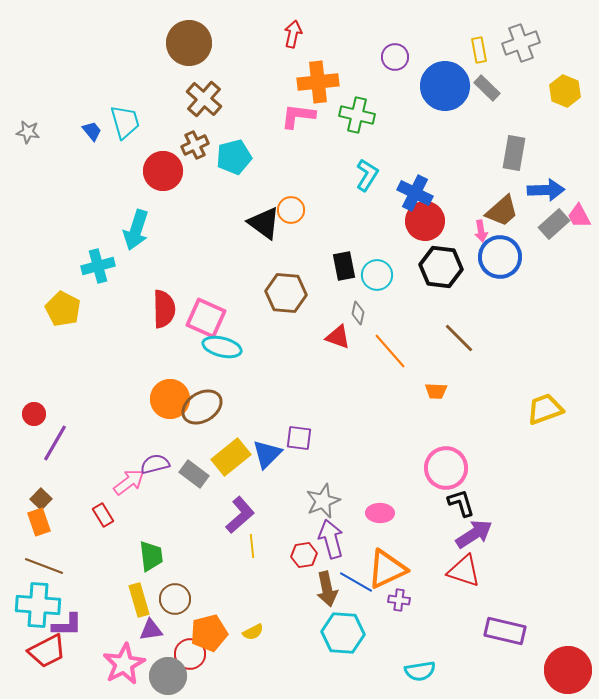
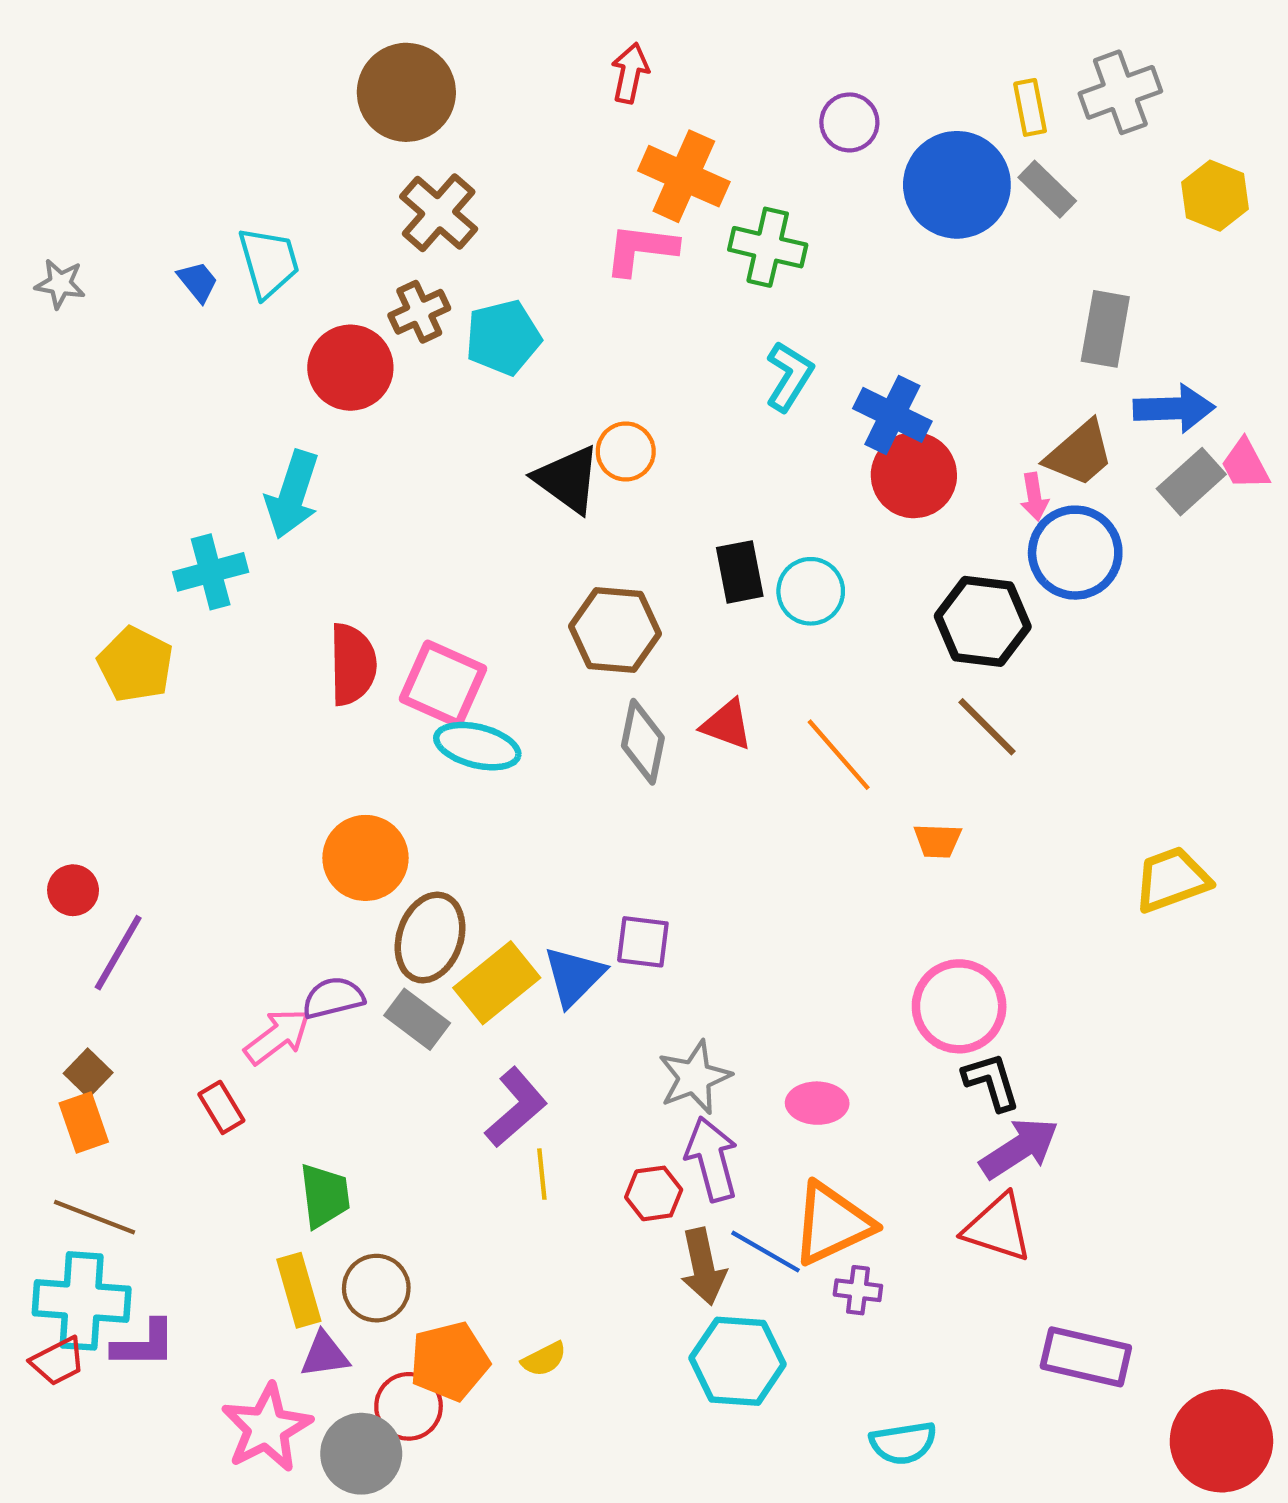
orange cross: (318, 82) -> (684, 176), turned 30
black hexagon: (441, 267) -> (983, 621), moved
gray diamond: (358, 313) -> (643, 742), moved, size x1.6
brown ellipse: (202, 407) -> (430, 938), moved, turned -39
red trapezoid: (47, 651) -> (58, 1361), moved, size x0.7

